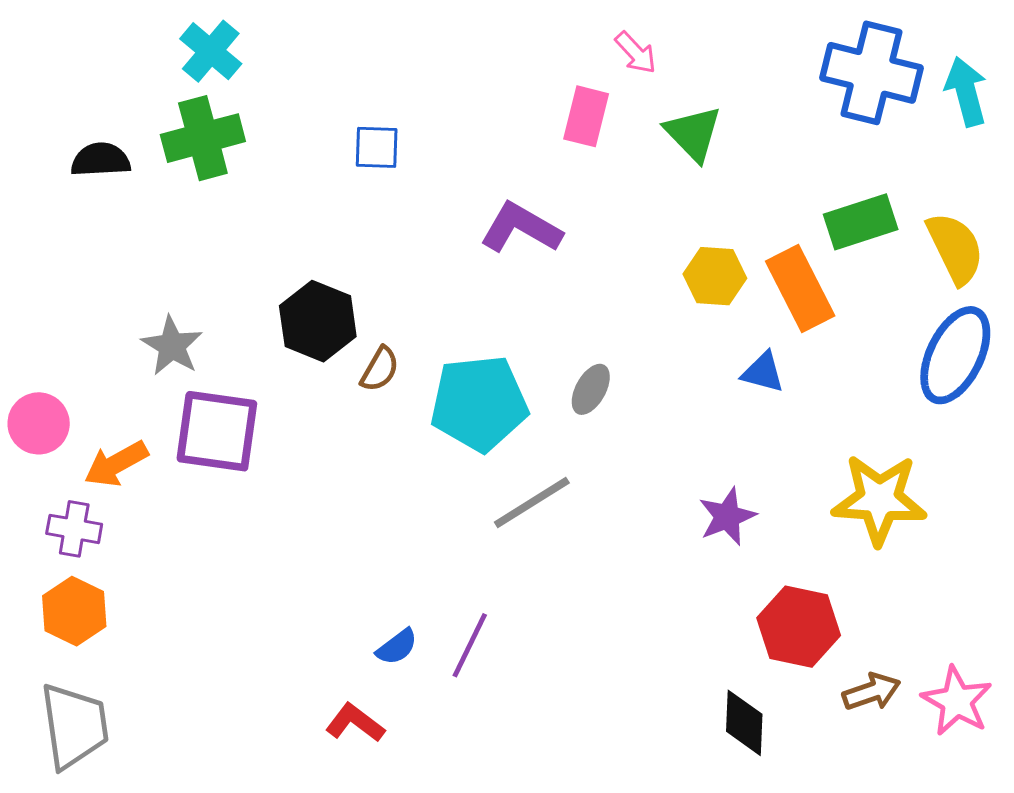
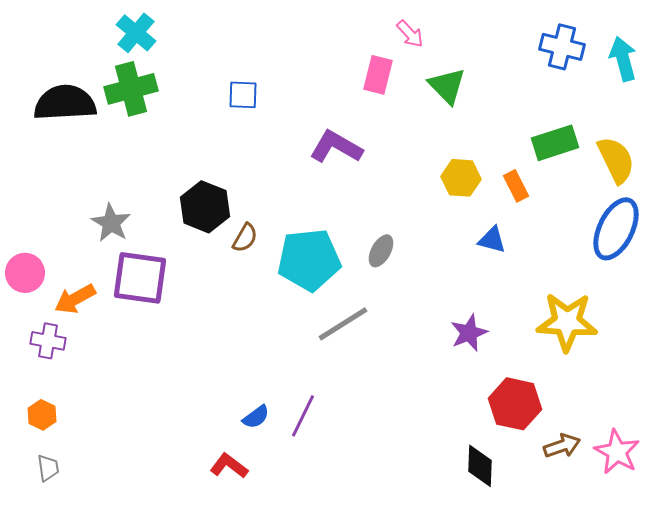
blue cross: (872, 73) -> (562, 47), size x0.7
black semicircle: (101, 160) -> (65, 103), size x1.6
orange rectangle: (800, 288) -> (516, 186), size x0.6
orange hexagon: (74, 611) -> (42, 415), moved, size x0.7
gray trapezoid: (74, 726) -> (48, 468), size x0.5

